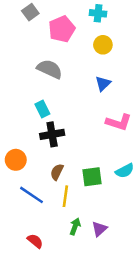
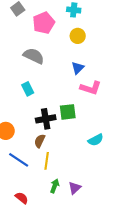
pink L-shape: (119, 122) -> (91, 88), moved
black cross: (52, 134) -> (46, 119), moved
green square: (92, 177) -> (68, 112), moved

